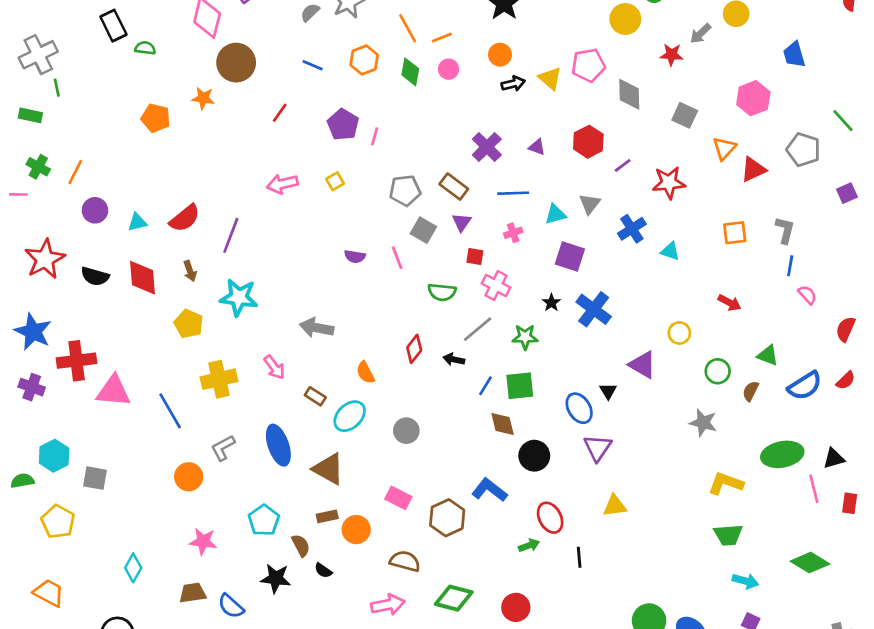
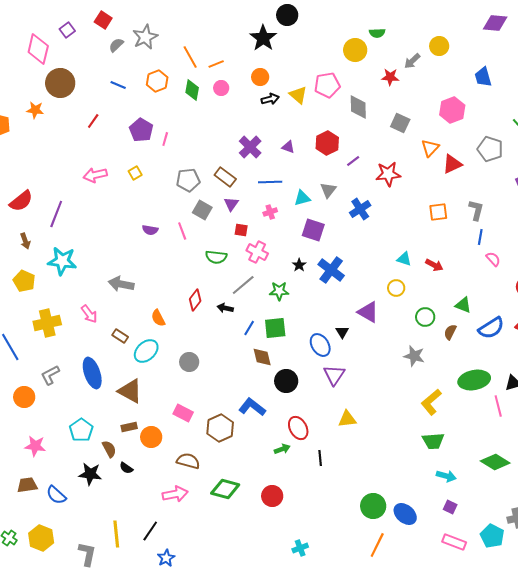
cyan triangle: (670, 251) -> (404, 259), moved
yellow L-shape: (726, 483) -> (431, 402), turned -60

